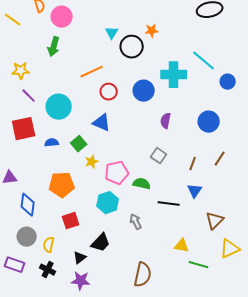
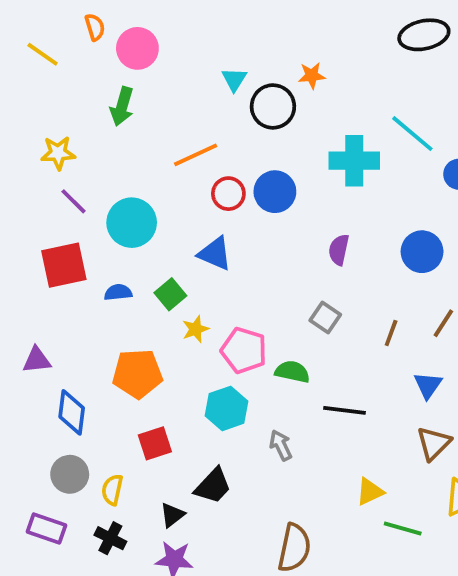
blue circle: (144, 91) -> (275, 192), moved
pink pentagon: (117, 173) -> (244, 350), turned 30
blue triangle: (195, 191) -> (428, 385), moved
yellow triangle: (182, 246) -> (370, 492), turned -35

